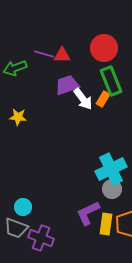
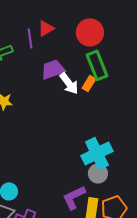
purple line: (44, 54) -> (30, 38), turned 66
red triangle: (62, 55) -> (46, 28), moved, turned -30

